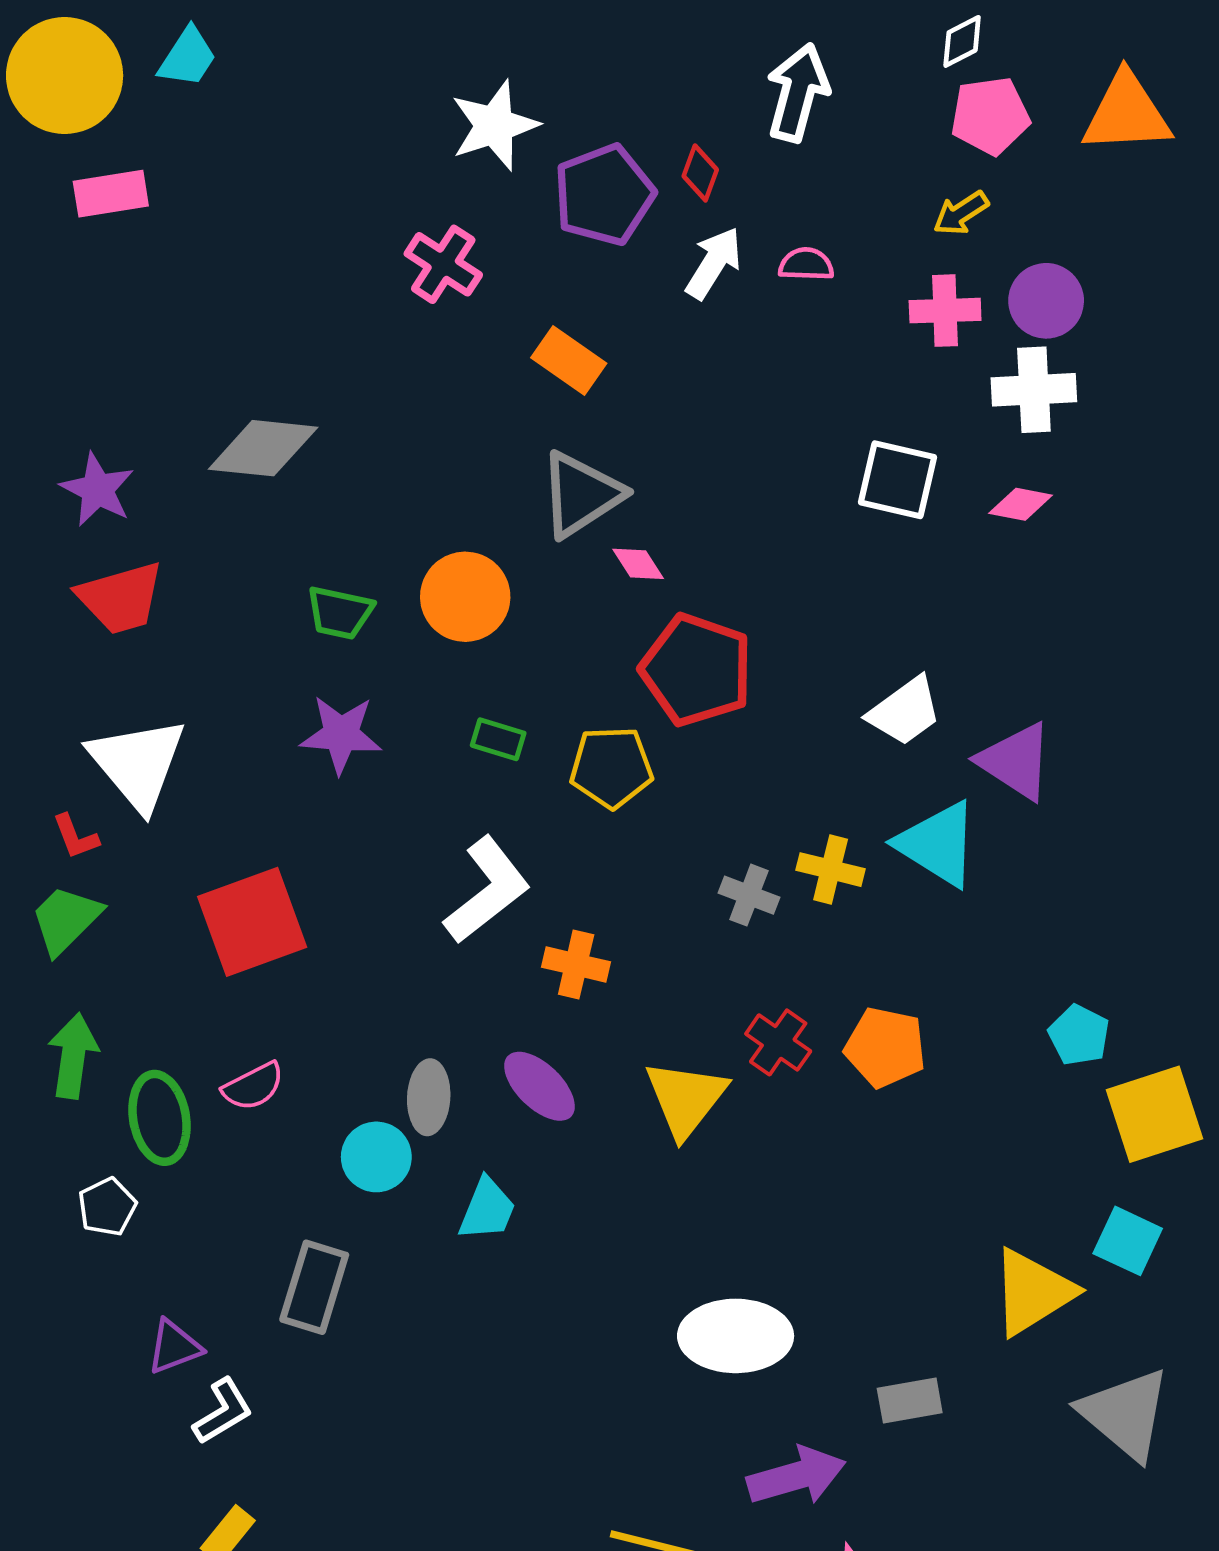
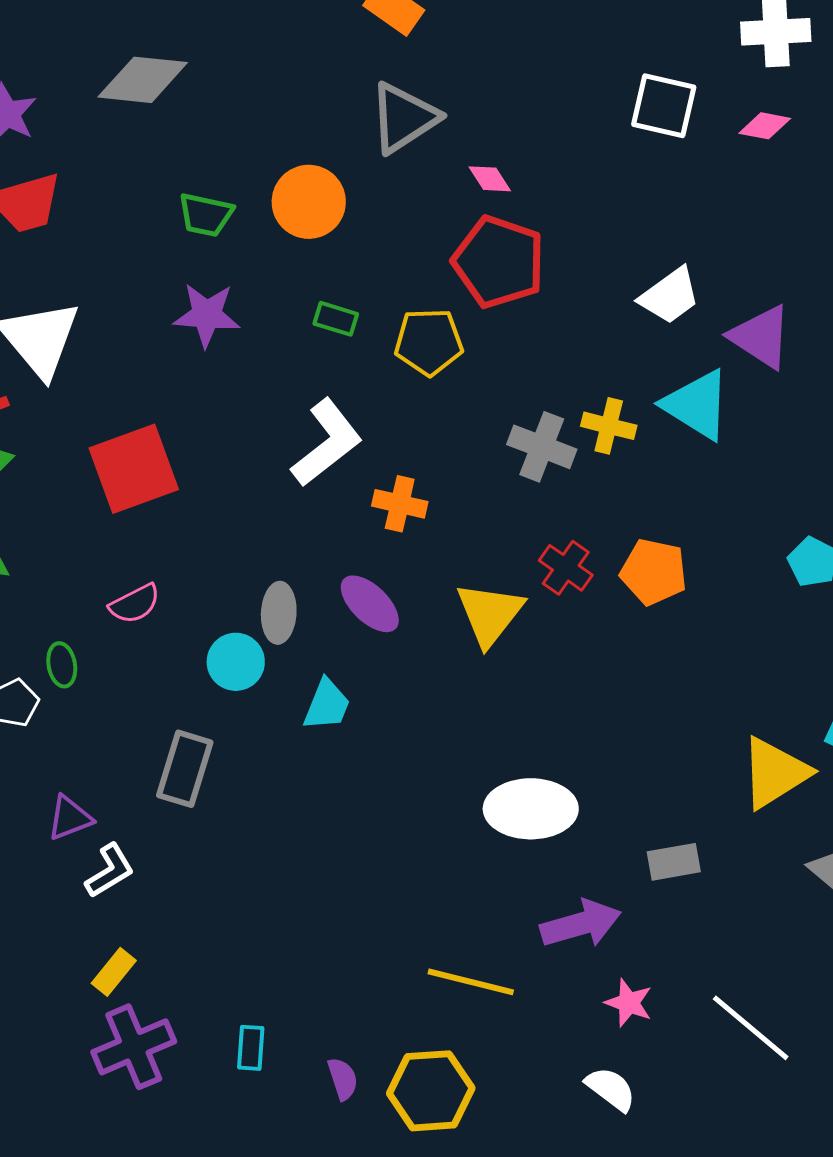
pink diamond: (638, 564) -> (490, 179), moved
gray cross: (749, 895) -> (542, 447), size x1.4
green ellipse: (160, 1118) -> (62, 665), moved, size x0.6

